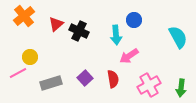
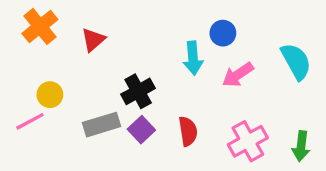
black cross: (79, 31) -> (138, 91), moved, turned 36
pink arrow: (129, 56) -> (238, 75), moved
gray rectangle: (51, 83) -> (101, 125), moved

